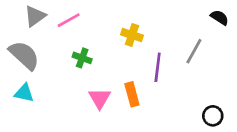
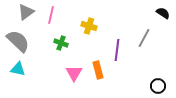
pink line: (69, 20) -> (51, 15), turned -48
yellow cross: (132, 35) -> (89, 26), moved

